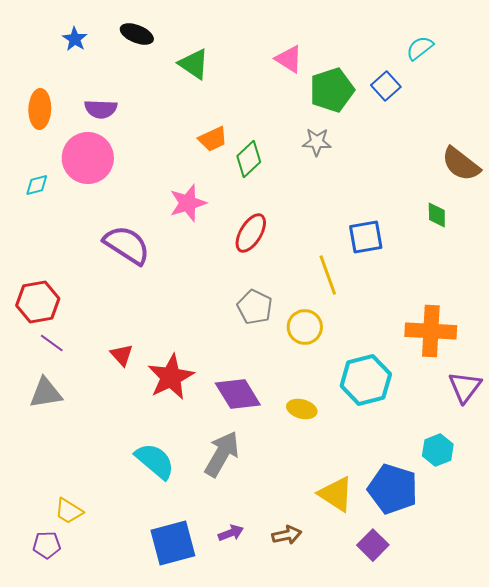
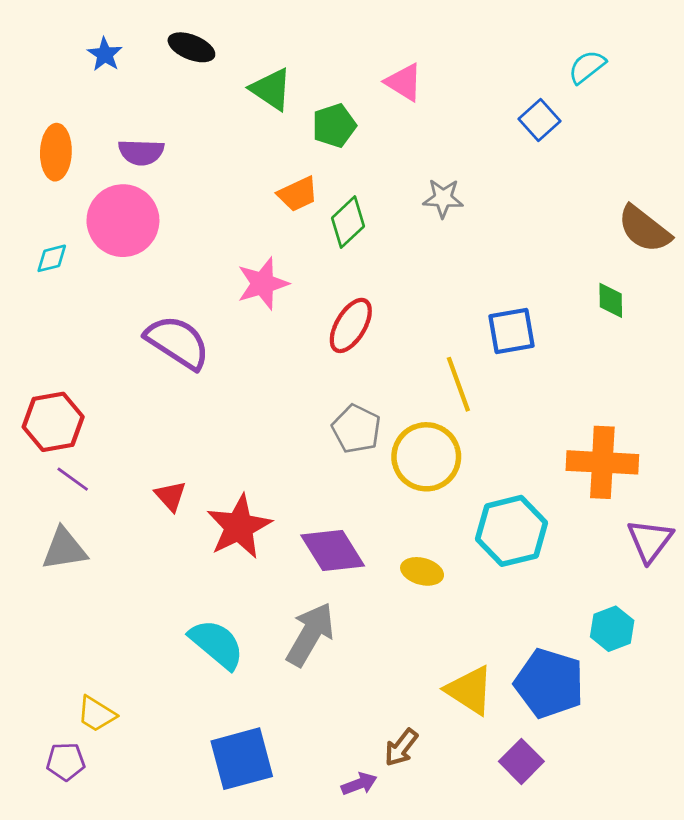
green pentagon: (332, 90) -> (334, 126), moved, size x0.7
yellow circle: (305, 327) -> (426, 457), size x1.4
purple arrow: (231, 533) -> (359, 784), moved
brown arrow: (287, 535) -> (401, 748), turned 140

